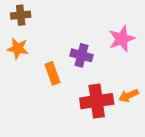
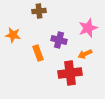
brown cross: (21, 15) -> (39, 11), moved
orange arrow: (129, 96) -> (85, 54), moved

